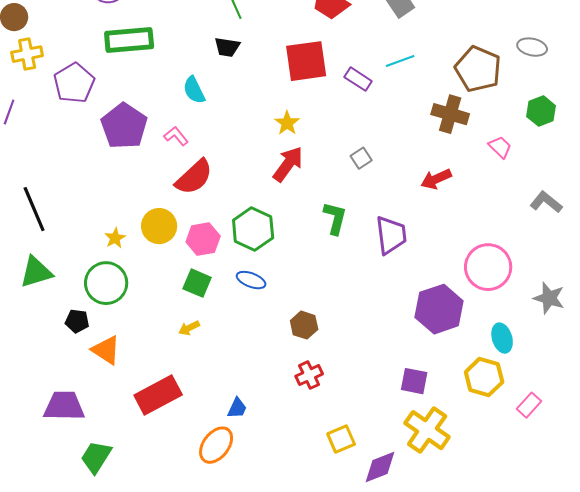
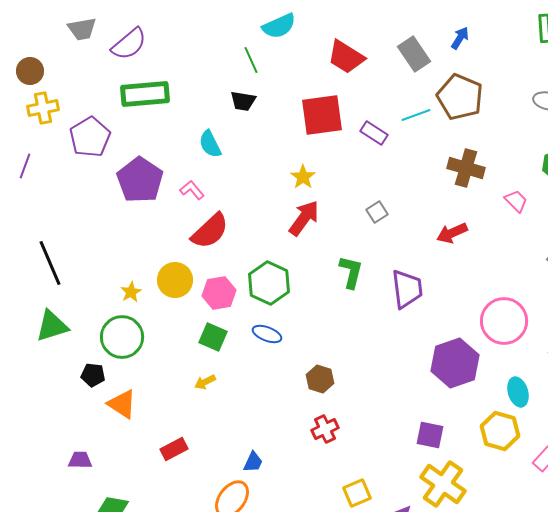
brown pentagon: (478, 69) -> (460, 97), moved
red rectangle: (158, 395) -> (174, 449), size x0.6
purple trapezoid: (64, 406) -> (80, 460), size x0.6

